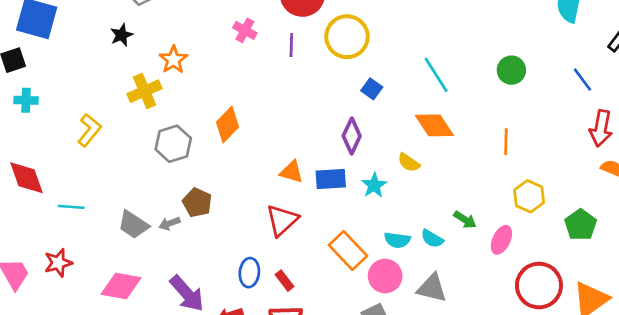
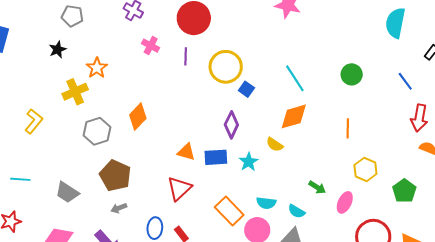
yellow circle: (347, 37) -> (226, 67), moved
orange diamond: (434, 125) -> (294, 116), turned -72
brown pentagon: (197, 203) -> (115, 176), size x1.4
gray arrow: (169, 223) -> (119, 208), moved
cyan semicircle: (432, 239) -> (297, 211), moved

